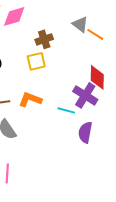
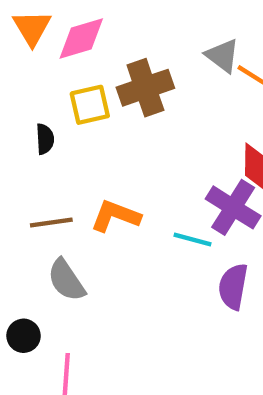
brown cross: (44, 39) -> (145, 88), size x1.4
yellow square: (36, 61) -> (90, 105), moved

